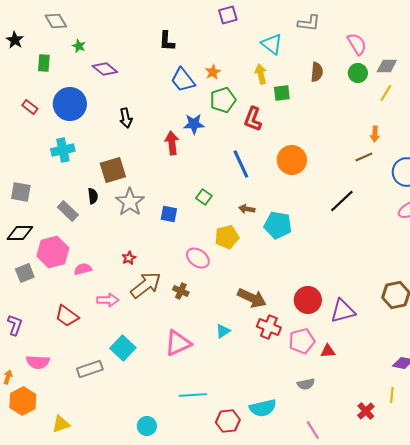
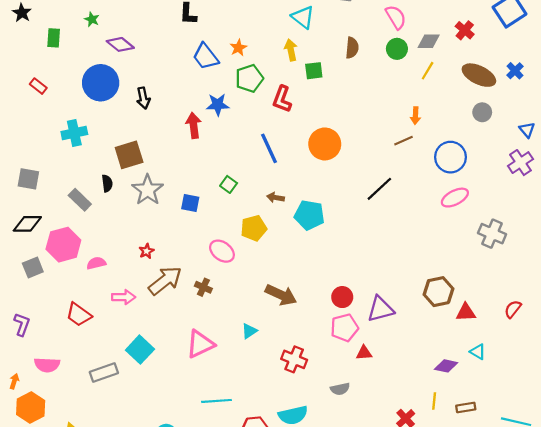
blue circle: (70, 104) -> (101, 83), moved
red circle: (308, 300) -> (342, 297), size x0.7
red cross: (269, 327) -> (294, 359), moved
pink pentagon: (302, 341) -> (344, 328), moved

